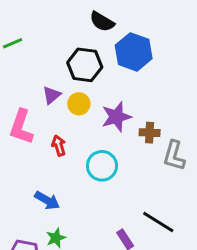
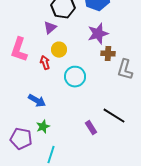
purple triangle: (52, 95) -> (50, 28), moved
yellow circle: (79, 104) -> (59, 50), moved
purple star: (116, 117) -> (98, 34), moved

